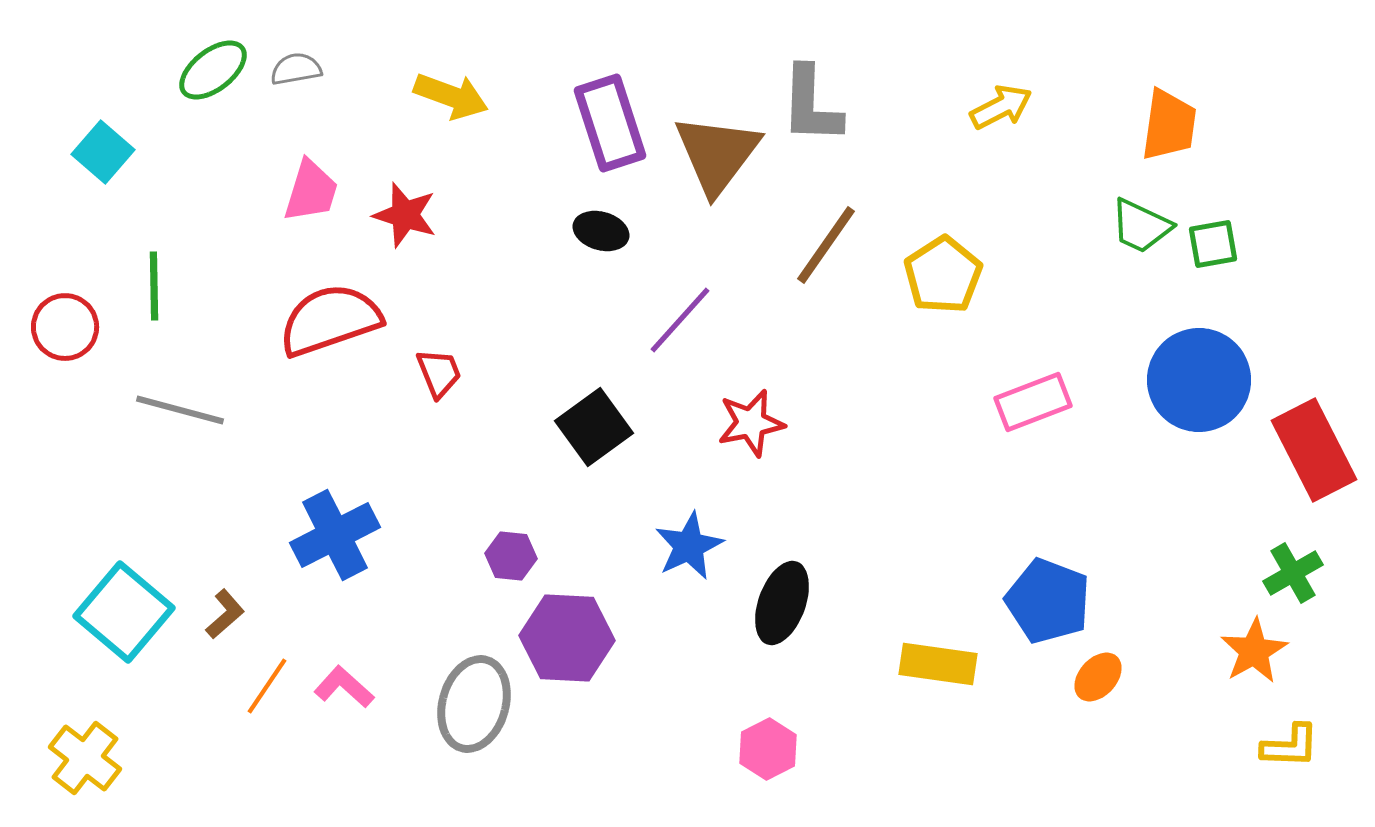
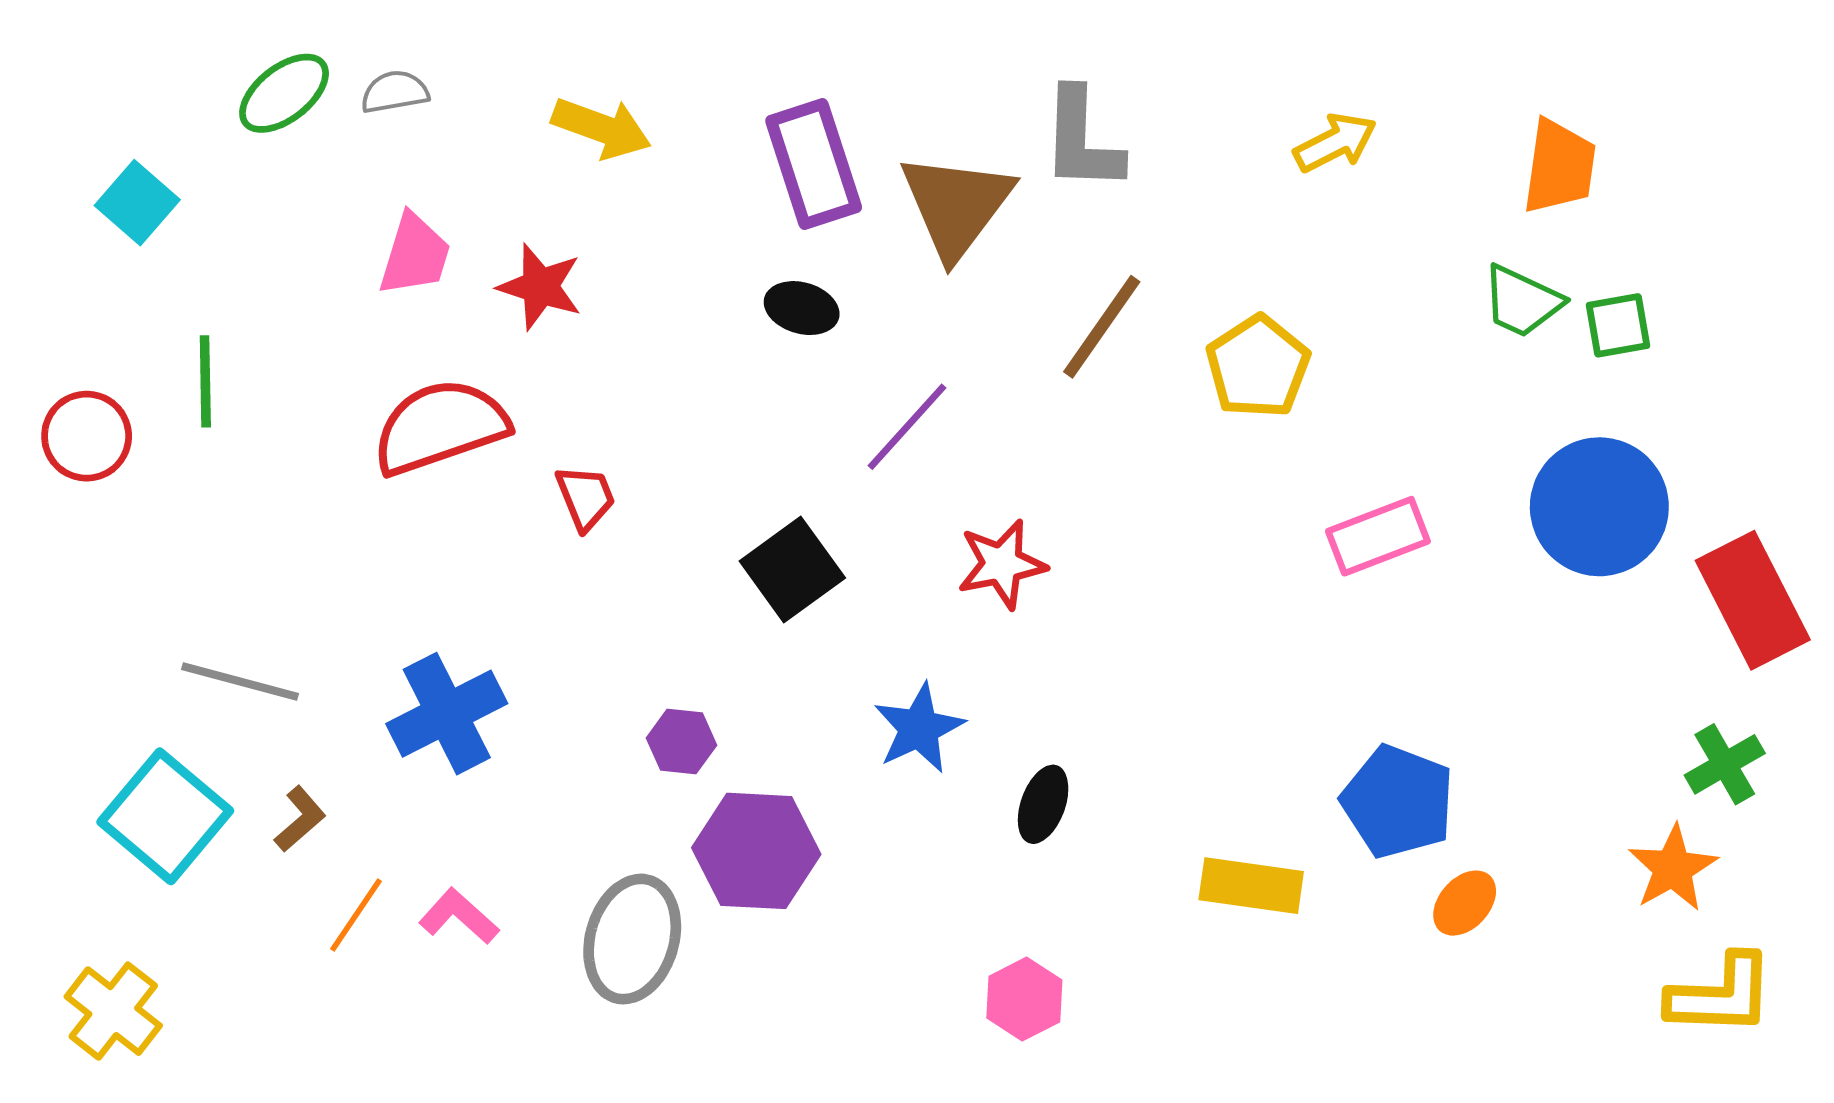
gray line: (180, 410) -> (240, 682), moved
black ellipse: (782, 603) -> (1043, 804), size x0.7
yellow L-shape: (1290, 746) -> (1721, 995), size x1.4

